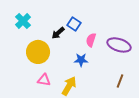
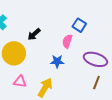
blue square: (74, 24) -> (79, 25), moved
purple ellipse: (119, 45) -> (95, 59), moved

